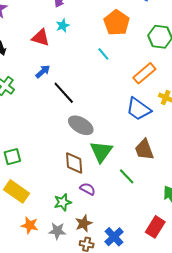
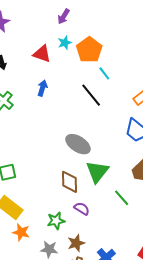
orange pentagon: (117, 23) -> (89, 50), moved
blue arrow: (43, 72) -> (42, 88), turned -35
black line: (64, 93) -> (91, 95), moved
orange star: (30, 225) -> (21, 232), moved

